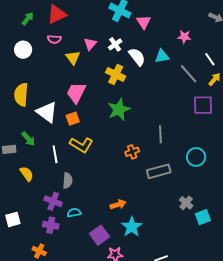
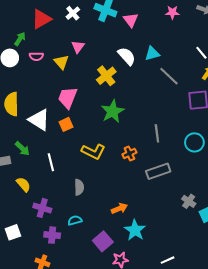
green arrow: (28, 19) -> (20, 39), moved
pink star: (184, 37) -> (172, 12), moved
pink semicircle: (54, 39) -> (36, 56), moved
white cross: (115, 44) -> (73, 13), moved
yellow cross: (116, 74) -> (106, 76), turned 30
gray line: (189, 74) -> (169, 76), moved
yellow L-shape: (81, 145) -> (93, 152), moved
cyan circle: (196, 157) -> (194, 142), moved
gray semicircle: (68, 181) -> (79, 187), moved
purple cross: (53, 201) -> (42, 208), moved

